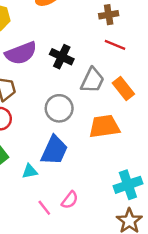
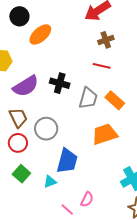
brown cross: (109, 15) -> (106, 40), moved
gray circle: (59, 108) -> (46, 129), moved

